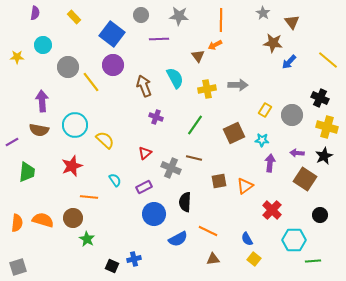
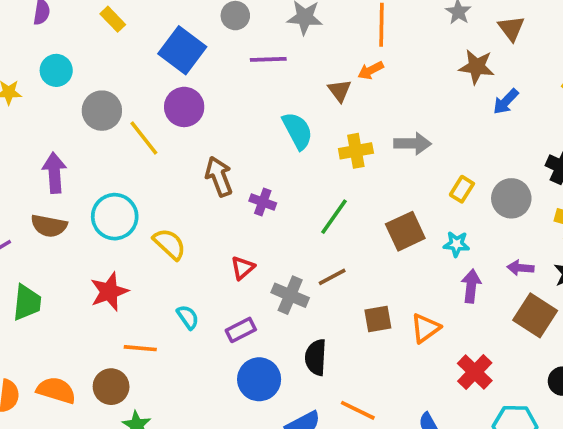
brown arrow: (144, 86) -> (219, 176), moved
brown line: (194, 158) -> (332, 277), turned -42

